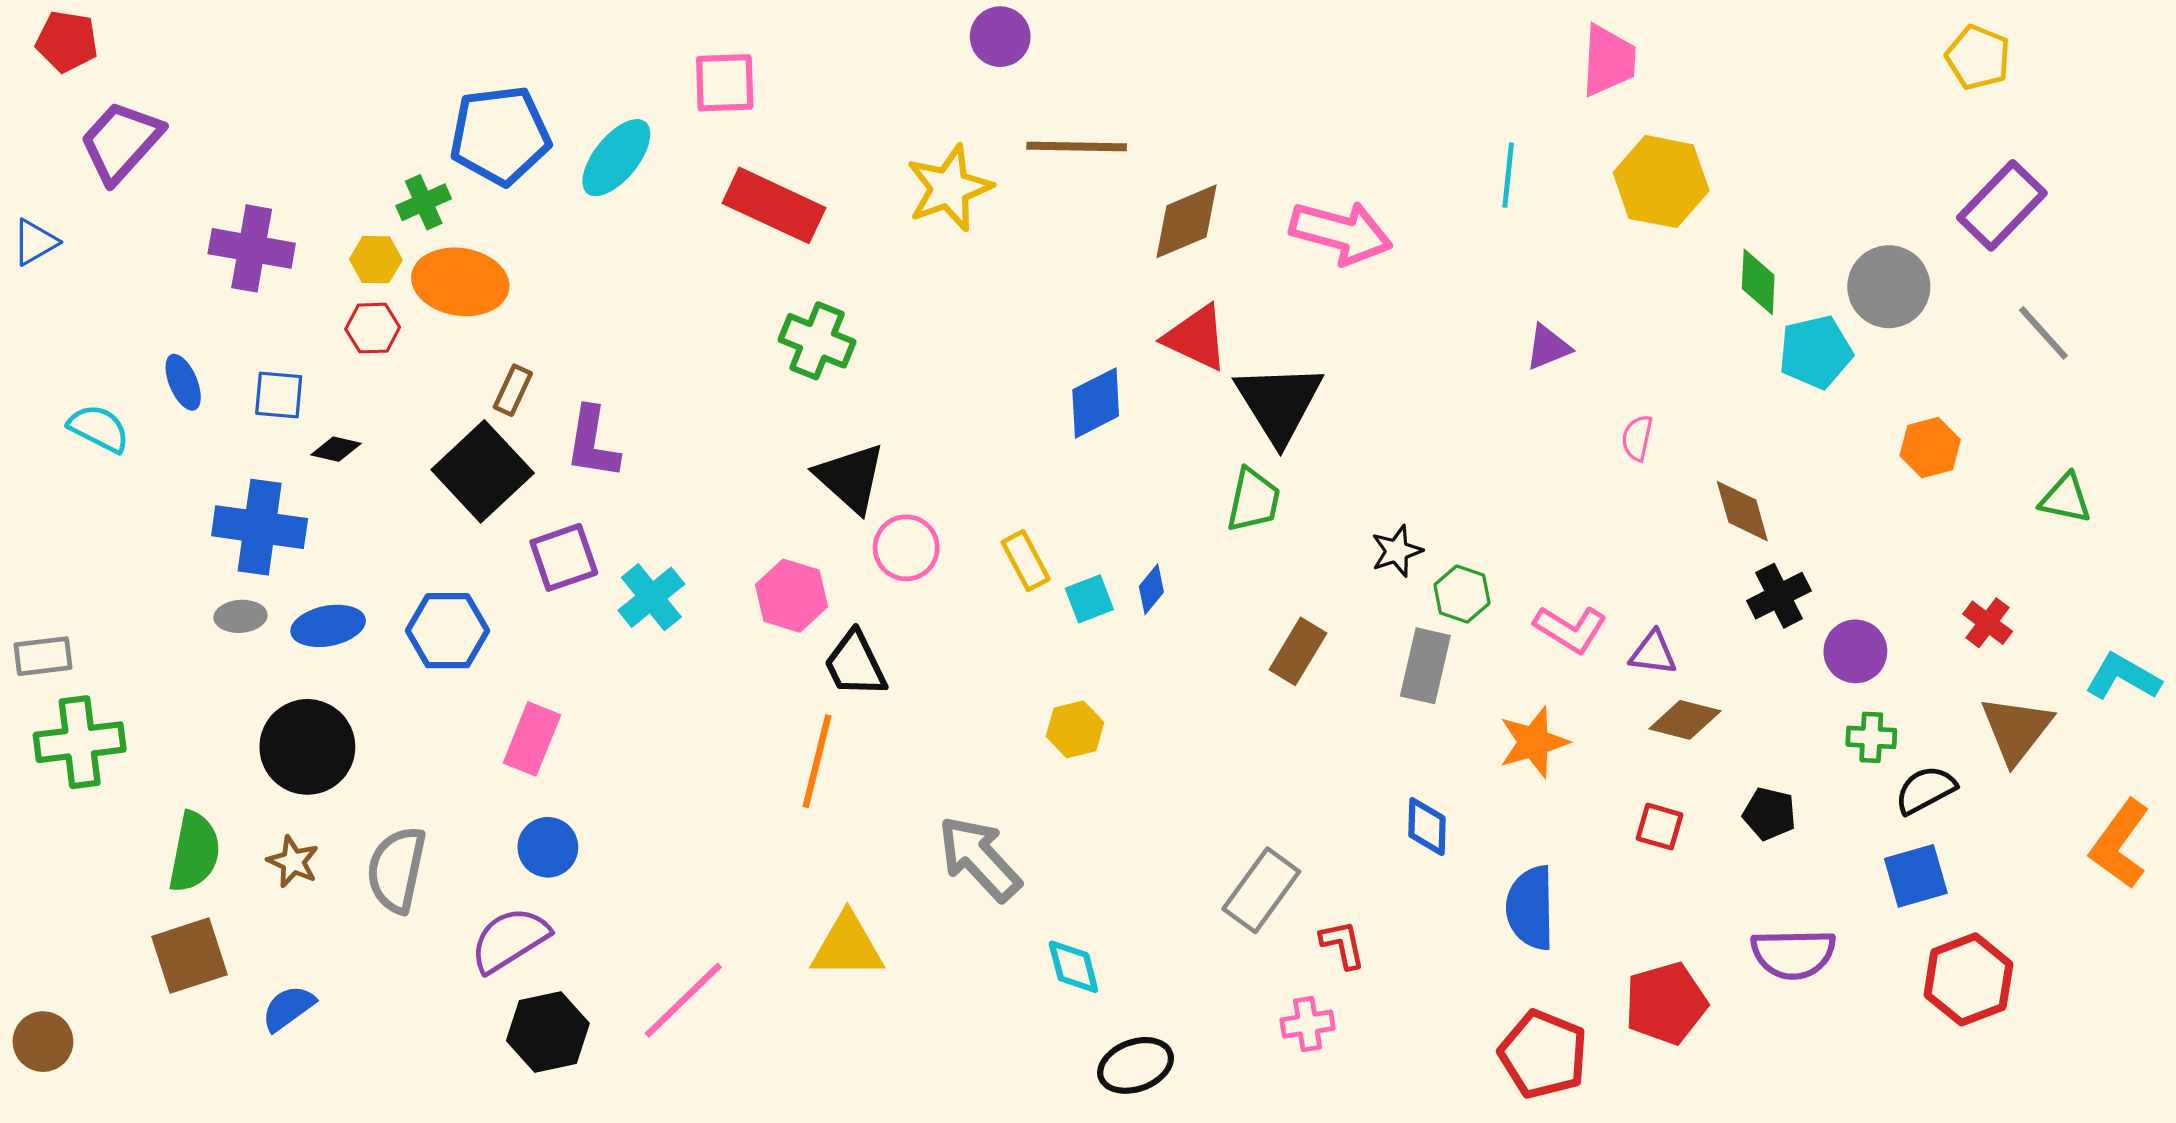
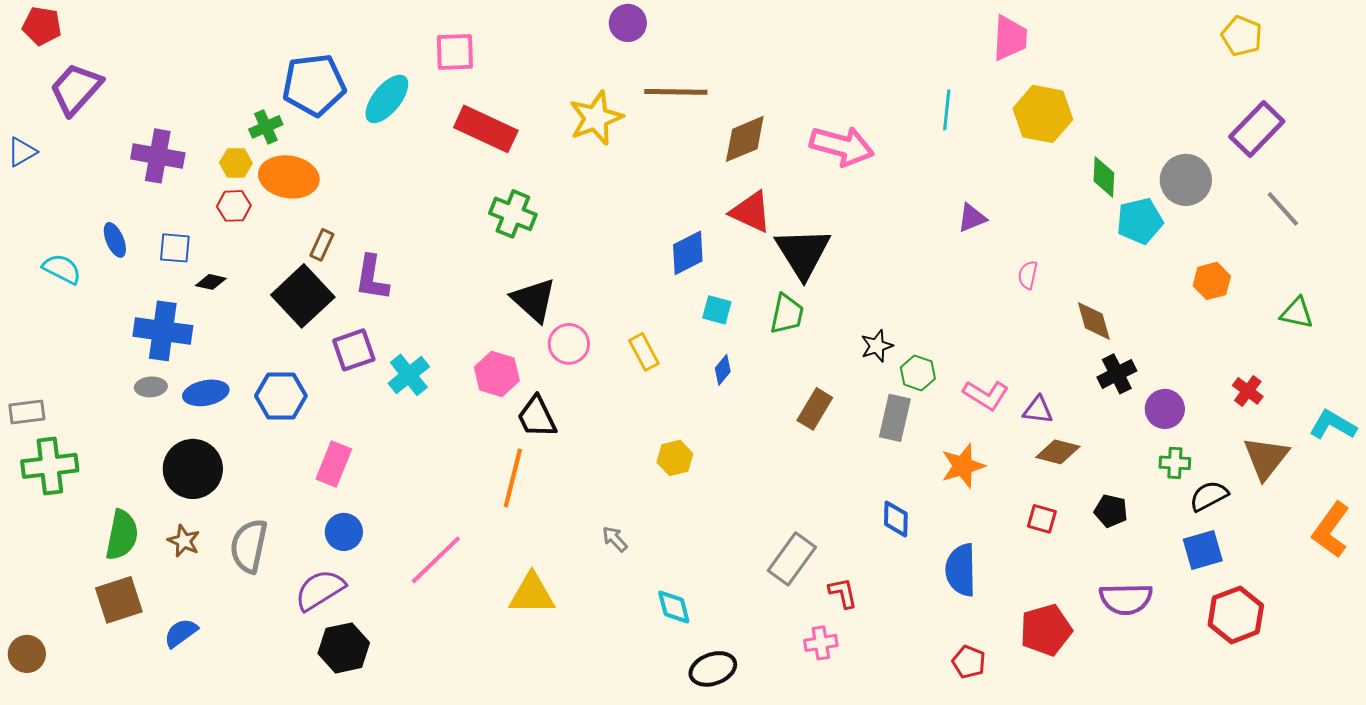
cyan square: (1089, 599) -> (717, 310), moved, turned 36
gray arrow: (979, 858) -> (615, 539), size x0.5
pink line: (683, 1000) -> (436, 560), moved
red pentagon: (1543, 1054) -> (969, 662), size x0.6

